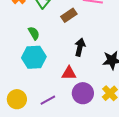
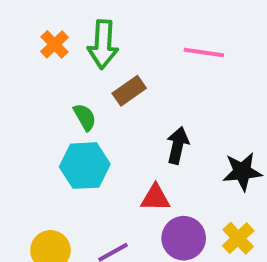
brown rectangle: (69, 15) -> (129, 91), moved

